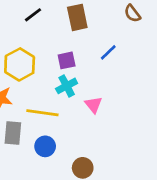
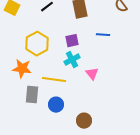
blue line: (108, 52) -> (103, 35), turned 48

